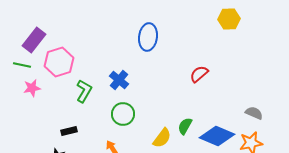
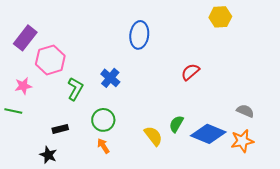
green line: (22, 65) -> (13, 111), moved
green circle: (123, 114) -> (103, 120), moved
yellow semicircle: (162, 138) -> (153, 136), turned -75

